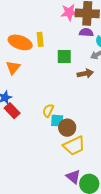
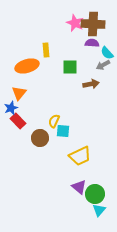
pink star: (69, 12) -> (75, 23), turned 30
orange ellipse: (20, 42) -> (27, 66), moved, turned -35
orange triangle: (13, 67) -> (19, 93), moved
brown circle: (67, 128) -> (40, 138), moved

